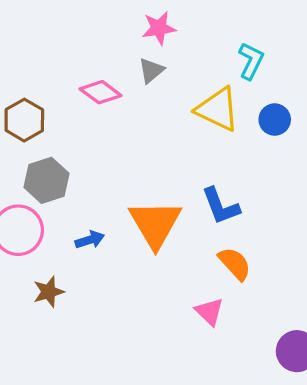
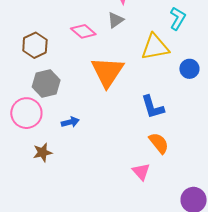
yellow triangle: (218, 109) -> (155, 47), turned -40
blue circle: (275, 120) -> (189, 69), moved
orange triangle: (155, 224) -> (107, 72), moved

